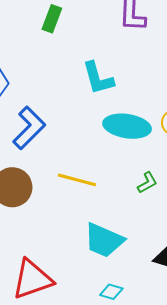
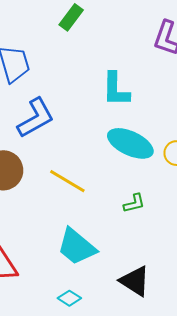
green rectangle: (52, 19) -> (71, 17), moved

